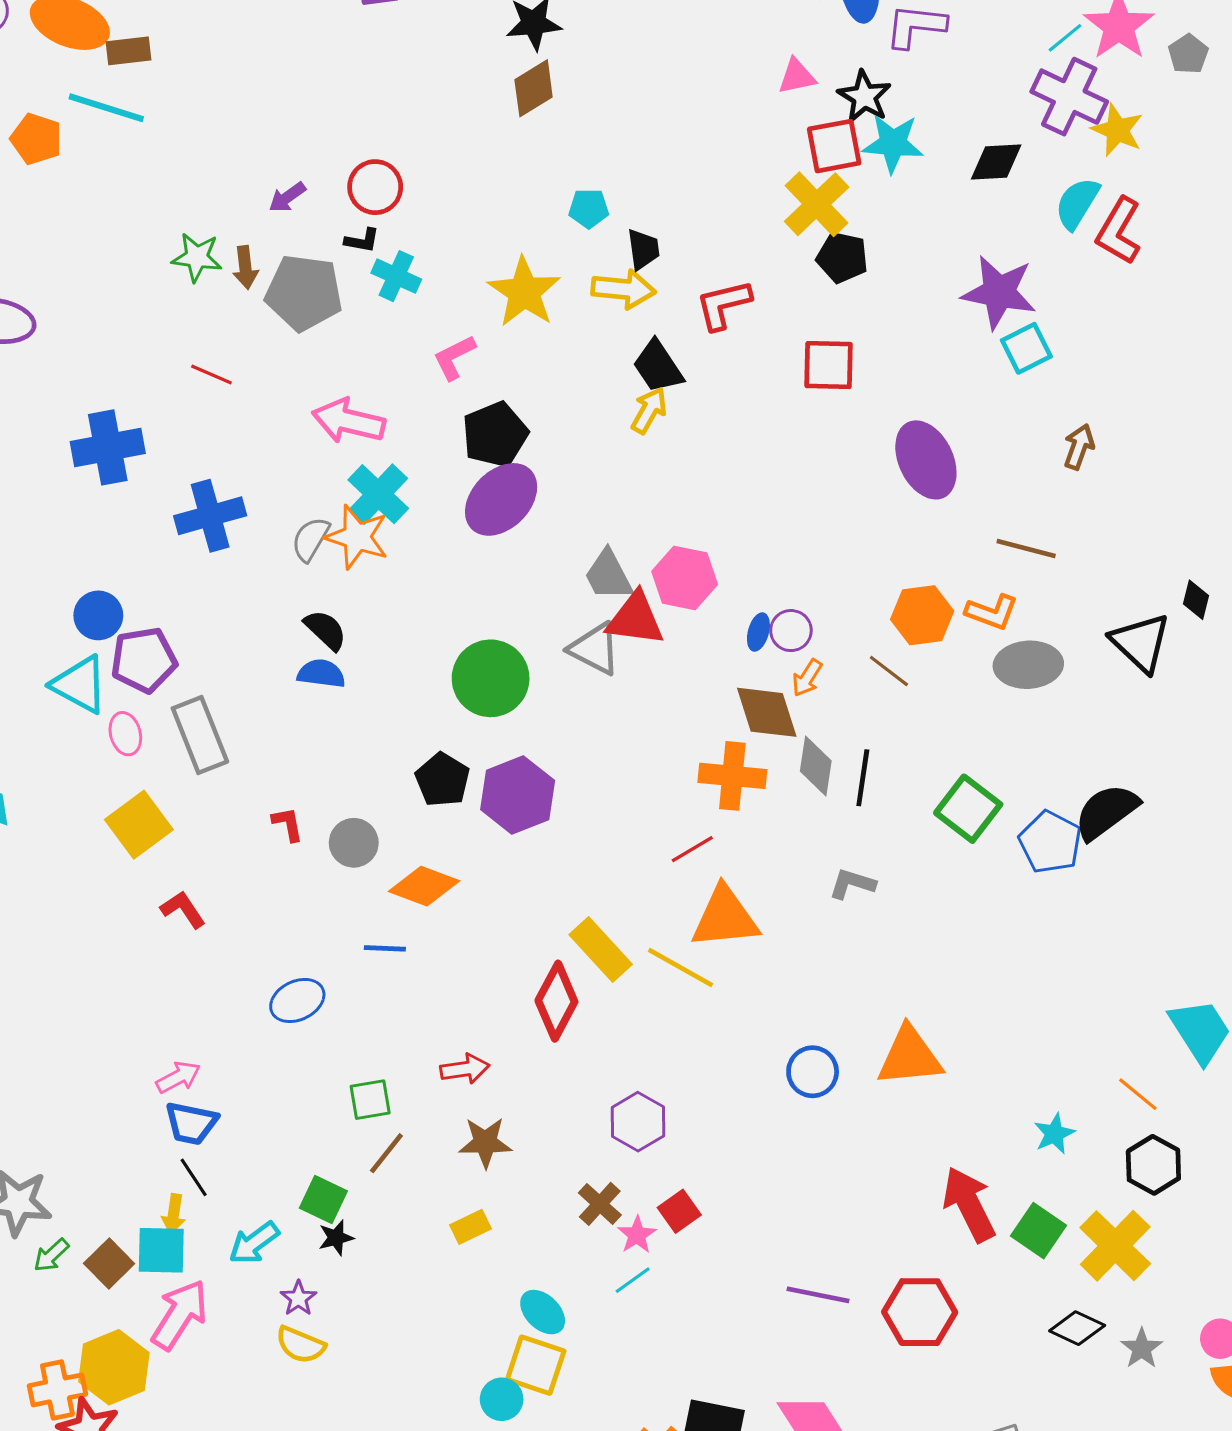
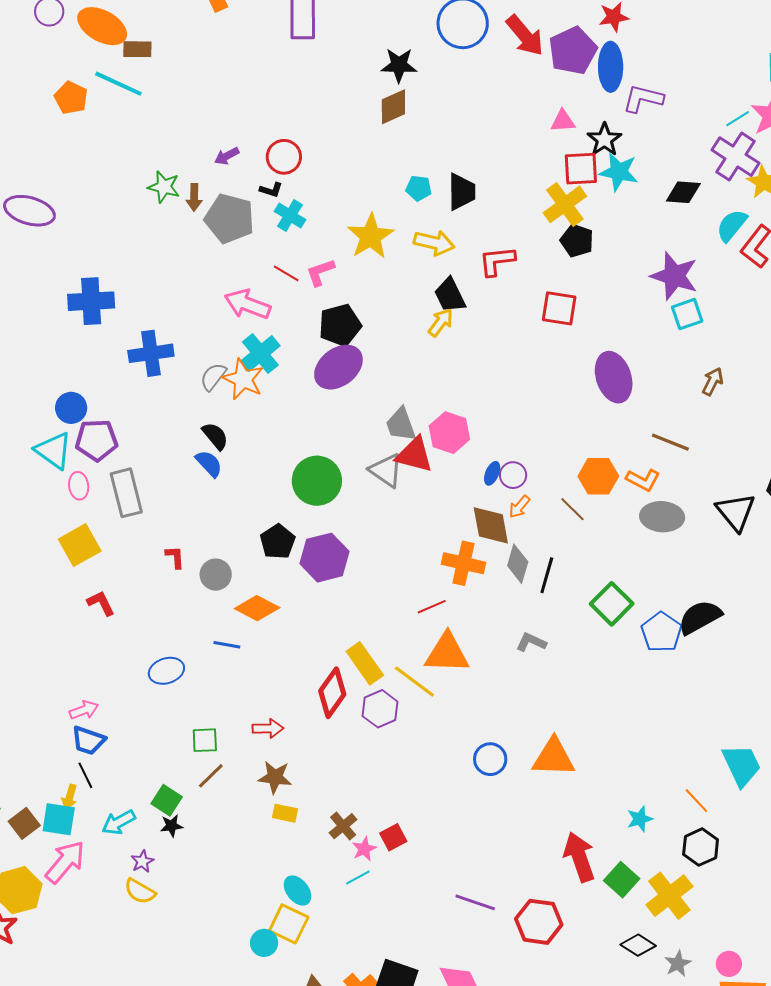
black trapezoid: (643, 249) -> (462, 192), moved, size x1.4
red line: (211, 374) -> (286, 273), moved
blue semicircle: (321, 674) -> (209, 464), turned 32
purple hexagon: (638, 1122) -> (380, 709), moved
yellow rectangle: (470, 1227) -> (285, 813), moved, turned 30

